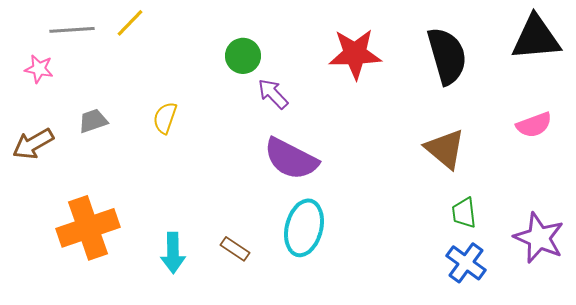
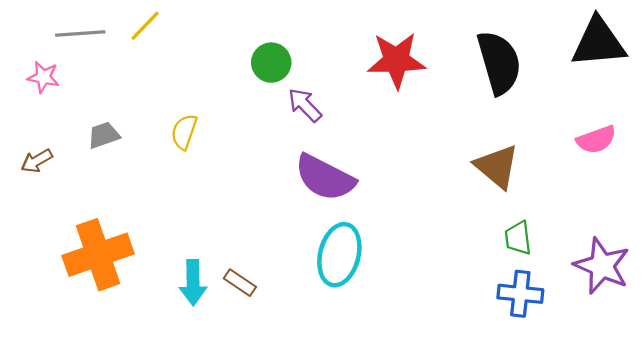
brown arrow: (33, 144) -> (37, 161), size x0.7
brown rectangle: (235, 249) -> (240, 283), moved
blue cross: (466, 263) -> (520, 294), turned -30

